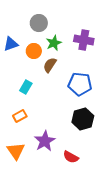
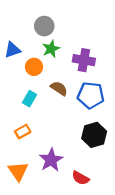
purple cross: (84, 40) -> (84, 60), moved
green star: (54, 43) -> (51, 49), moved
orange circle: (34, 51) -> (34, 67), moved
brown semicircle: (50, 65) -> (59, 88), moved, turned 91

